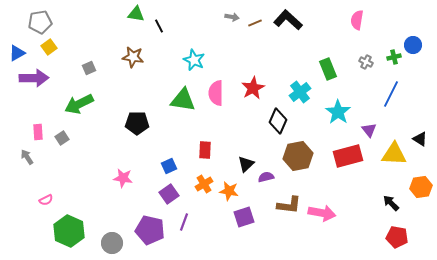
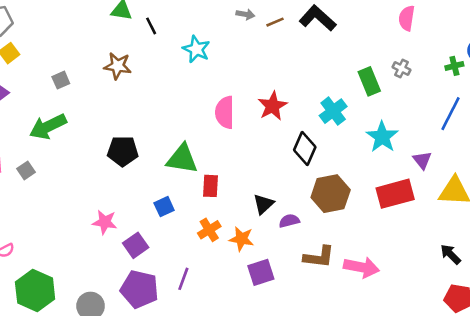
cyan star: (194, 60) -> (196, 49), moved
gray cross: (366, 62) -> (402, 68), moved
green triangle: (183, 100) -> (182, 159), moved
purple square: (169, 194) -> (136, 245), moved

